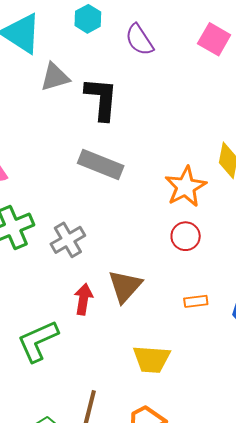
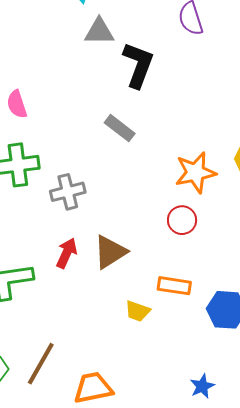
gray rectangle: (101, 164) -> (120, 128), size x0.7
orange rectangle: (196, 301) -> (174, 286), size x1.4
yellow trapezoid: (152, 359) -> (138, 311), moved, size x0.7

